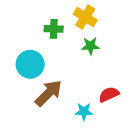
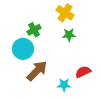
green cross: (54, 29) -> (34, 30), moved, turned -32

